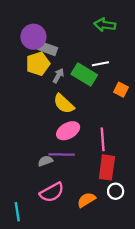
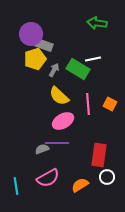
orange square: (121, 90) -> (110, 104), moved
pink line: (103, 139) -> (88, 104), moved
cyan line: (17, 212) -> (16, 186), moved

